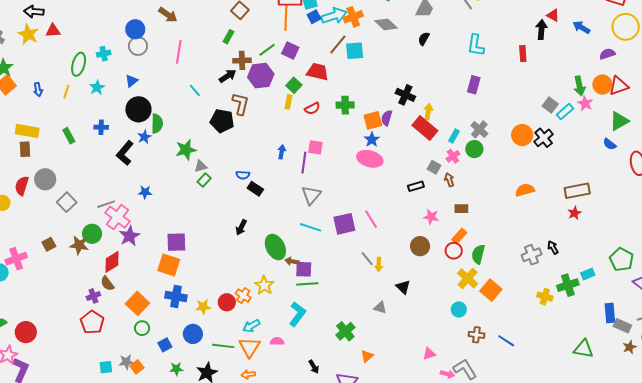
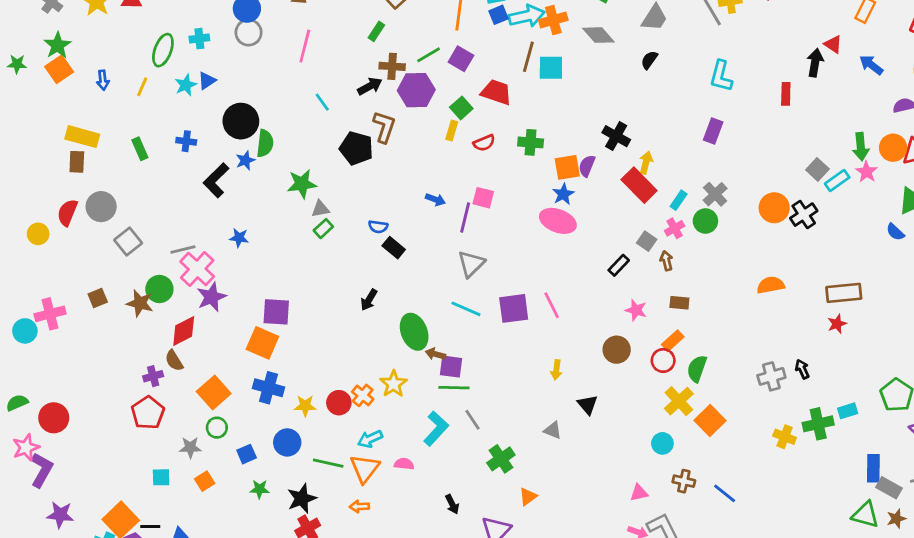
brown line: (338, 45) -> (528, 57), turned -30
blue triangle: (132, 81) -> (207, 81), moved
blue arrow: (282, 152) -> (435, 199), turned 96
black rectangle: (416, 186) -> (619, 265), turned -35
gray line: (367, 259) -> (473, 420), moved
green triangle: (583, 349) -> (865, 515), moved
pink triangle: (429, 354) -> (639, 493), moved
gray star: (126, 362) -> (190, 448), moved

